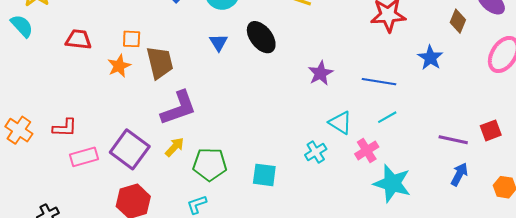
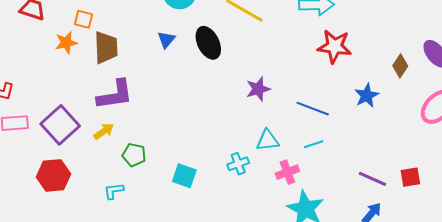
cyan triangle: (340, 123) -> (268, 140), turned -50
green pentagon: (210, 164) -> (134, 155), size x0.7

